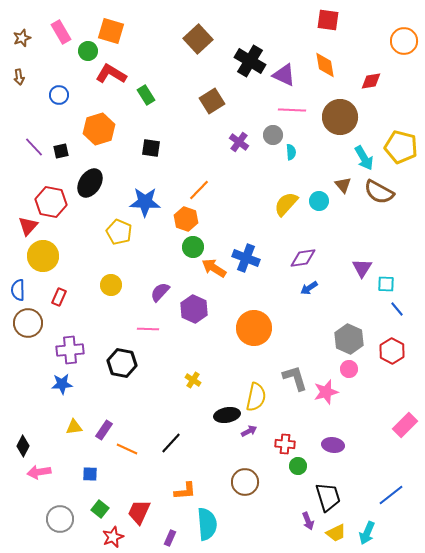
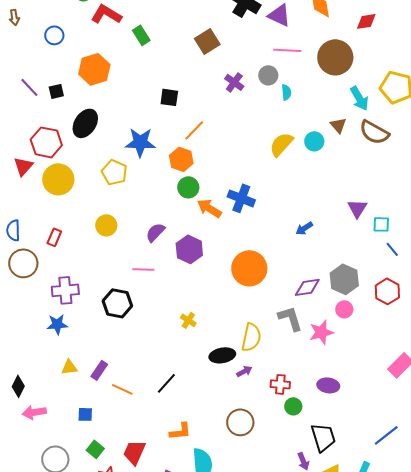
black square: (151, 148) -> (169, 97), moved
yellow circle: (43, 256) -> (58, 179), moved
purple diamond: (303, 258) -> (307, 287), moved

